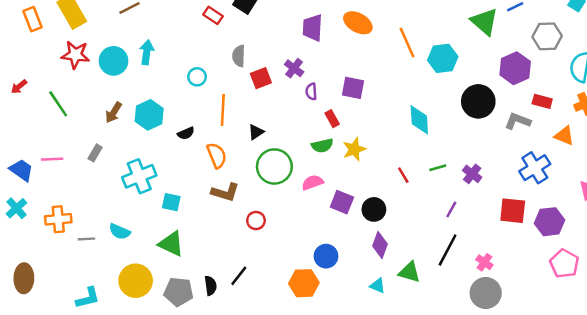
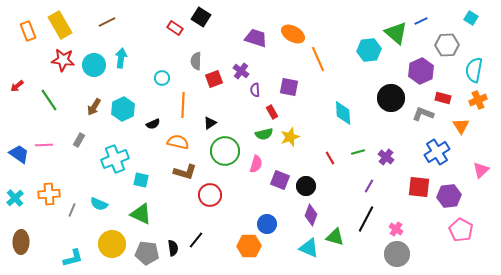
purple trapezoid: (312, 28) -> (256, 38), turned 105
orange line: (407, 42) -> (318, 59), moved
cyan hexagon: (443, 58) -> (369, 50), moved
orange triangle: (564, 136) -> (461, 126), turned 36
orange semicircle: (217, 155) -> (178, 142), turned -55
pink semicircle: (312, 182) -> (256, 164), turned 126
cyan cross: (16, 208) -> (15, 198), moved
red circle: (256, 221) -> (210, 195), size x1.5
gray line: (86, 239) -> (72, 210), turned -64
cyan triangle: (378, 286) -> (309, 248), size x1.5

